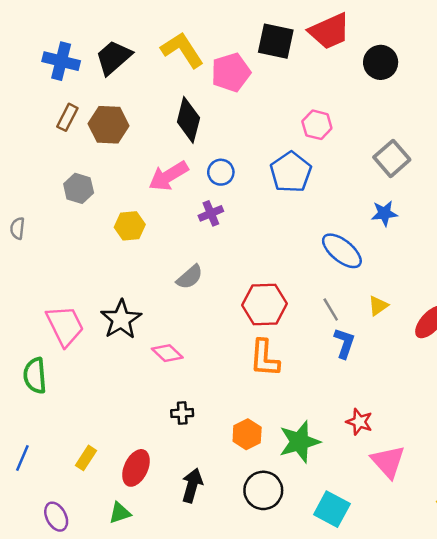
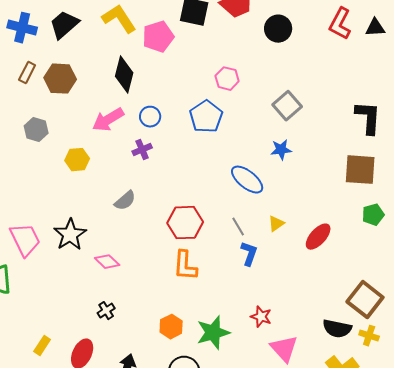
black cross: (182, 413) -> (106, 311), moved, turned -30

